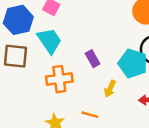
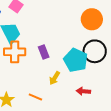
orange cross: (59, 79) -> (15, 52), moved

